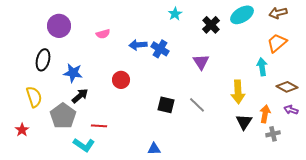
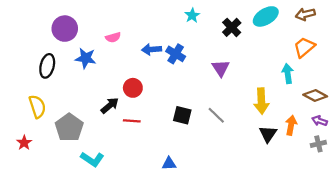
blue star: (73, 73) -> (86, 58), moved
black arrow: (80, 96) -> (110, 105), moved
red line: (99, 126) -> (132, 121), moved
gray cross: (273, 134) -> (318, 144), moved

